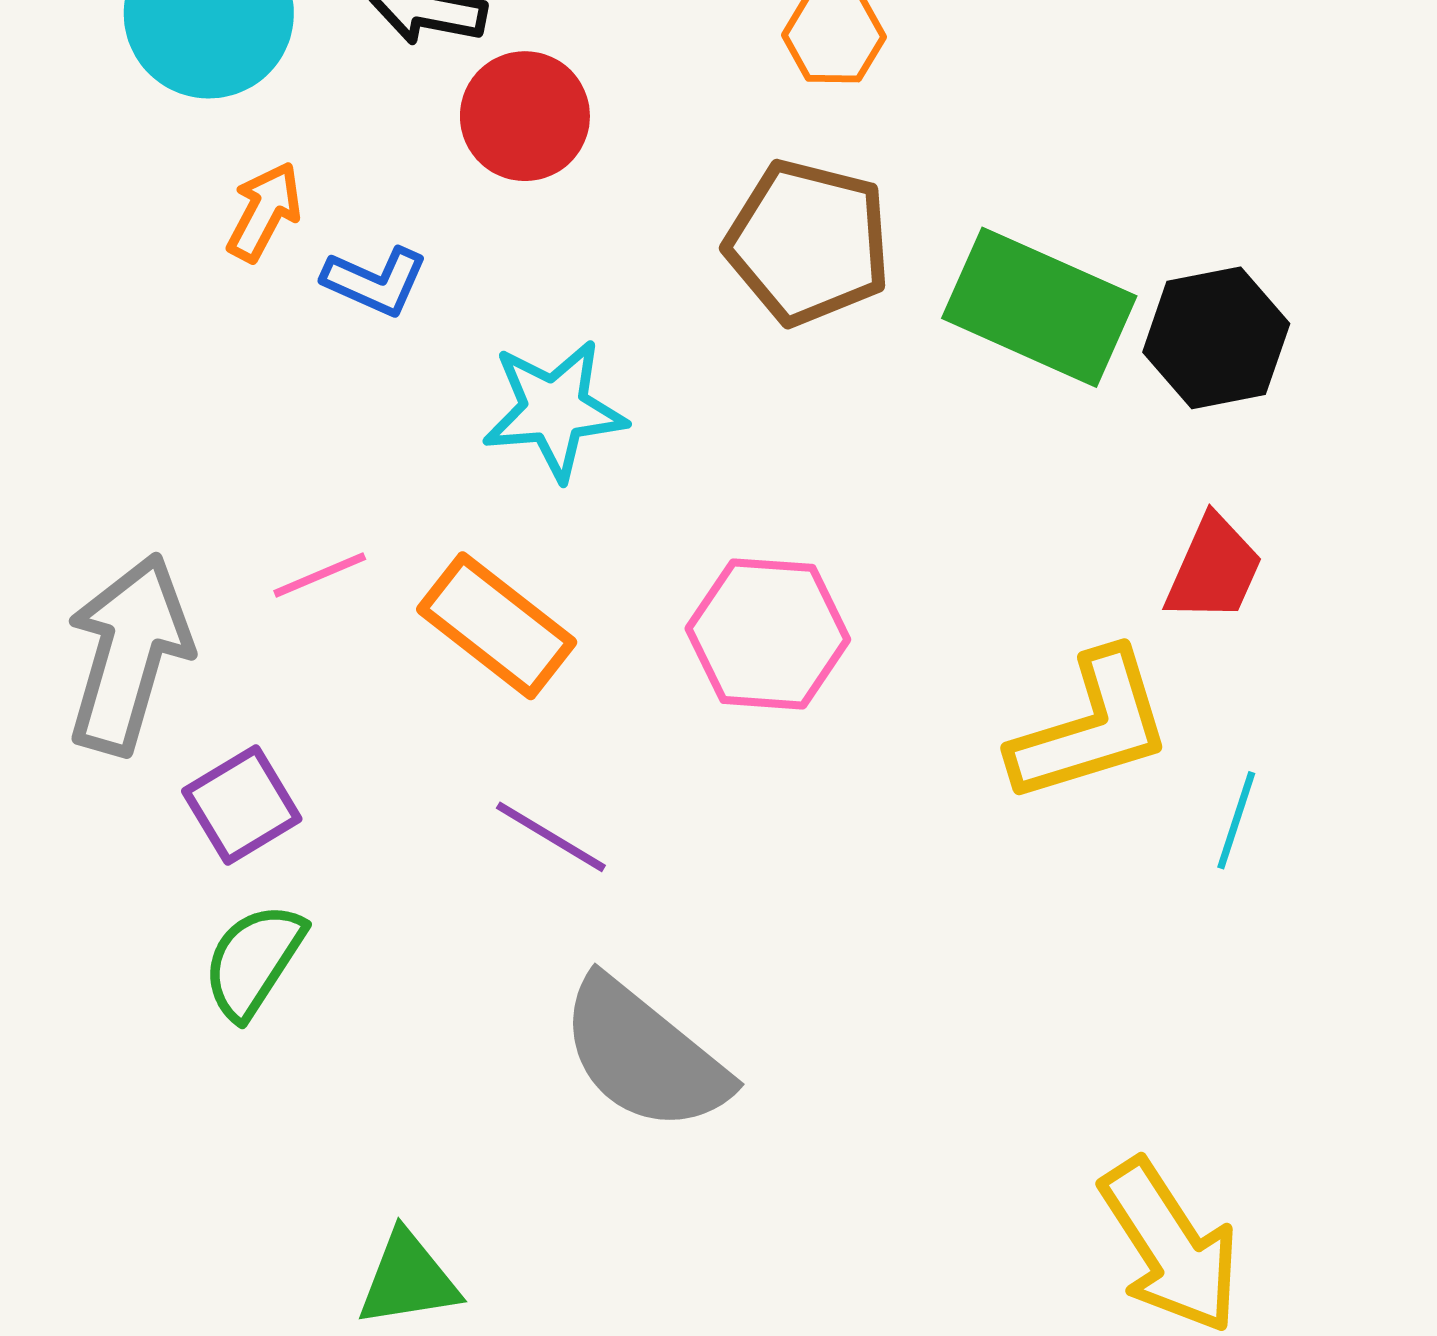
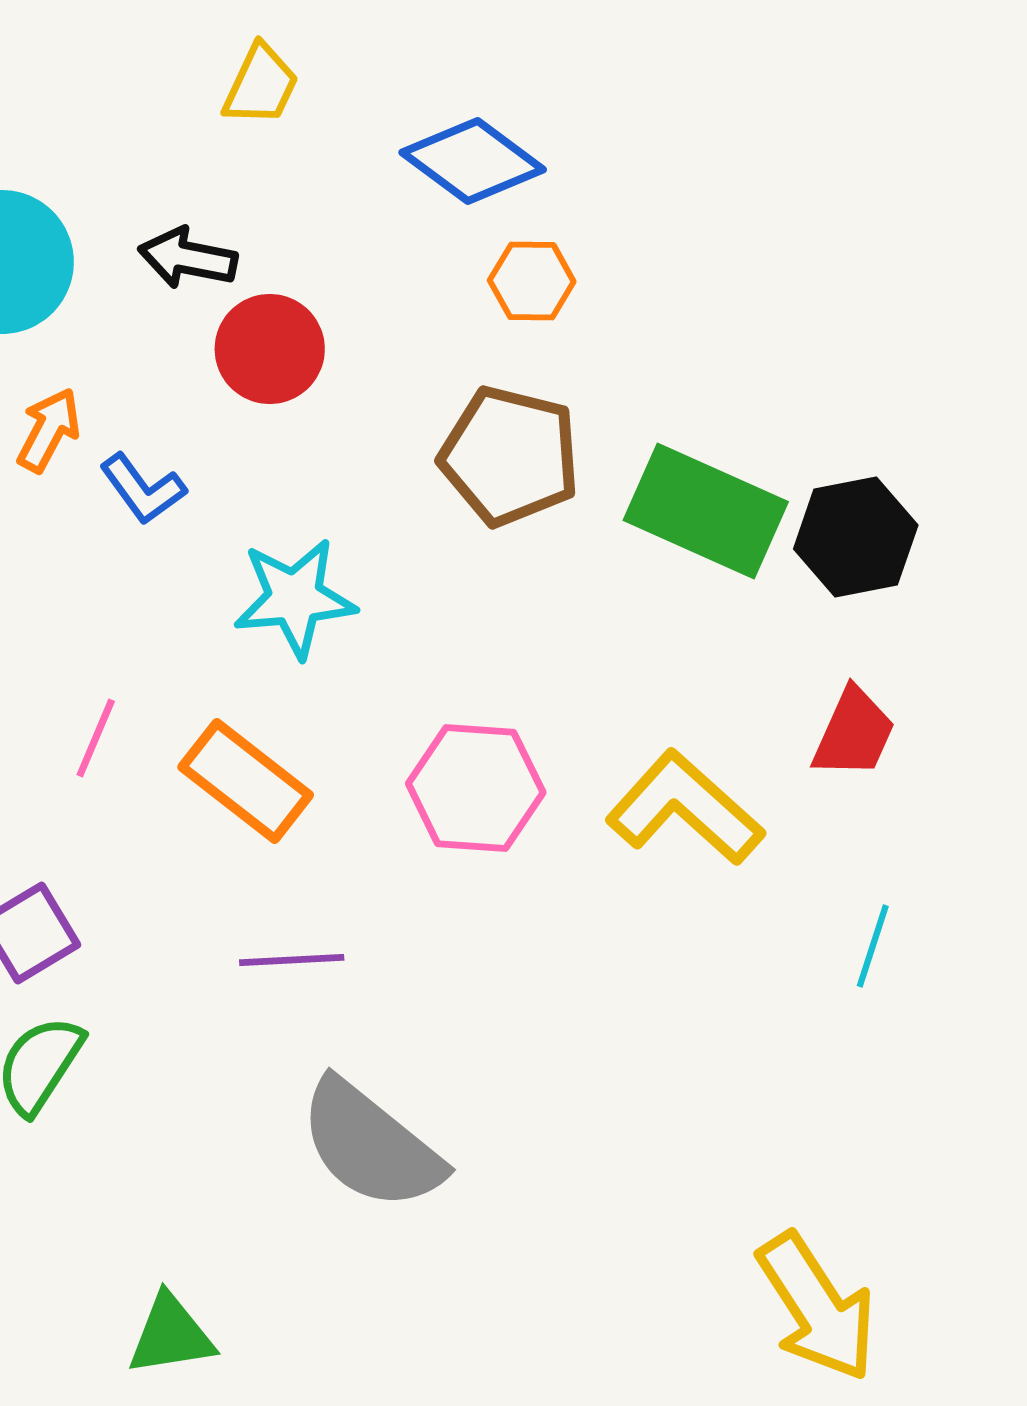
blue L-shape: (375, 281) -> (143, 489), turned 30
pink line: (320, 575) -> (96, 738), turned -44
yellow L-shape: (1091, 727) -> (685, 808), moved, turned -121
purple line: (551, 837) -> (292, 960), turned -34

